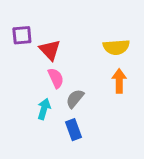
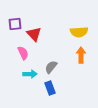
pink semicircle: (56, 78) -> (23, 53), moved
cyan arrow: (44, 109) -> (30, 74), turned 72

